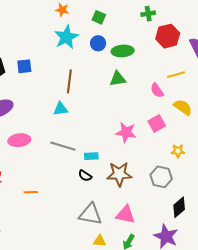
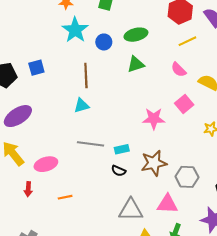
blue circle: (98, 43) -> (104, 42), moved
yellow line: (176, 75) -> (187, 41), moved
pink ellipse: (19, 140) -> (46, 164), moved
gray hexagon: (161, 177) -> (187, 177), moved

